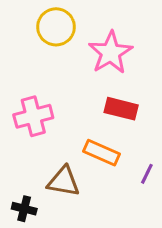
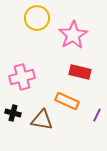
black cross: (24, 209) -> (13, 113), moved

